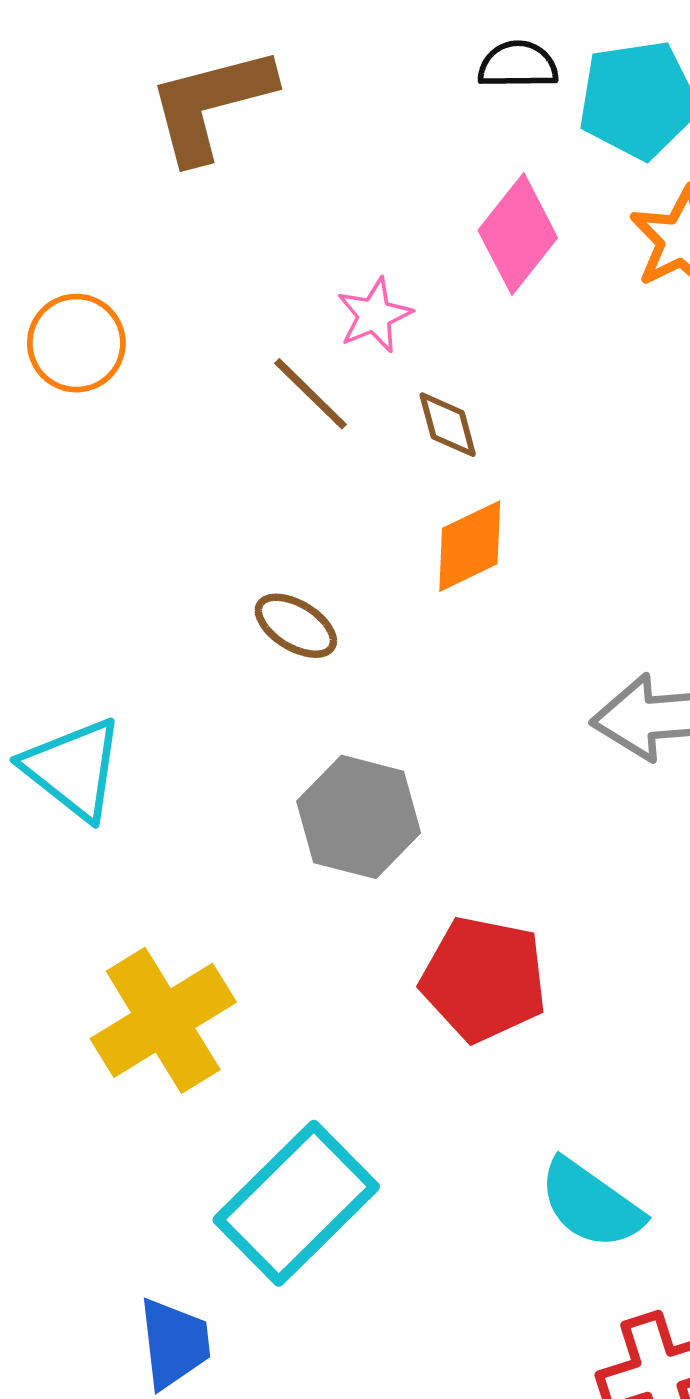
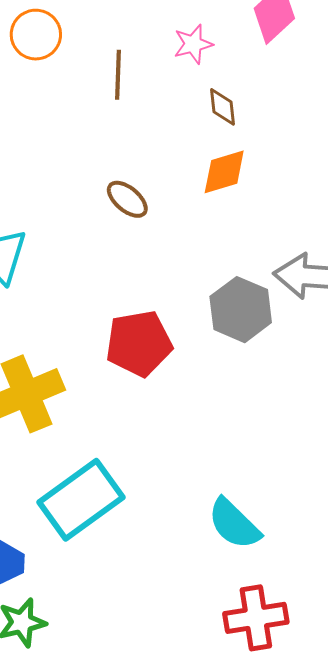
brown line: (311, 394) -> (118, 75), moved, turned 39
gray hexagon: (359, 817) -> (241, 310), moved
red pentagon: (484, 979) -> (139, 343), moved, turned -30

